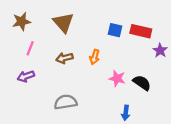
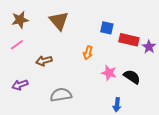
red rectangle: (141, 31) -> (129, 40), moved
pink line: (30, 48) -> (17, 45), moved, turned 32
brown arrow: (64, 58) -> (44, 61), moved
purple arrow: (26, 76) -> (20, 85), moved

